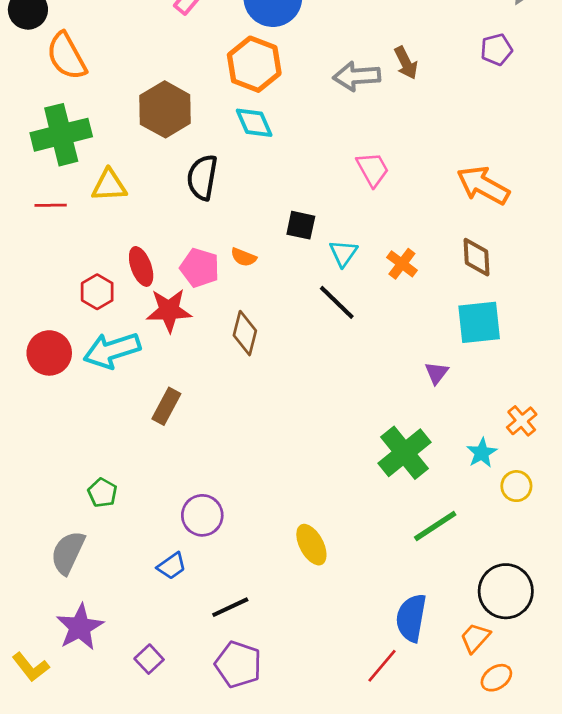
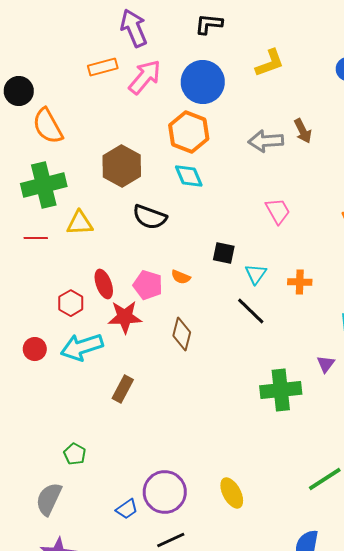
black semicircle: (202, 177) -> (150, 217), turned -80
orange cross: (402, 264) -> (300, 282), turned -35
red circle: (49, 353) -> (35, 349), size x0.7
green cross: (405, 453) -> (281, 390), moved, turned 33
purple circle: (202, 515) -> (165, 492), moved, size x1.4

